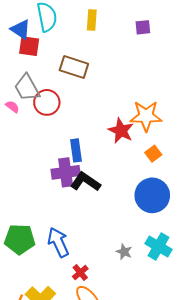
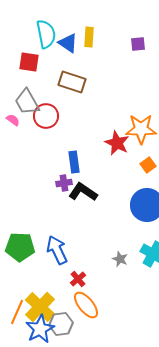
blue triangle: (21, 29) -> (68, 43), moved
purple cross: (66, 172) -> (64, 183), size x0.6

